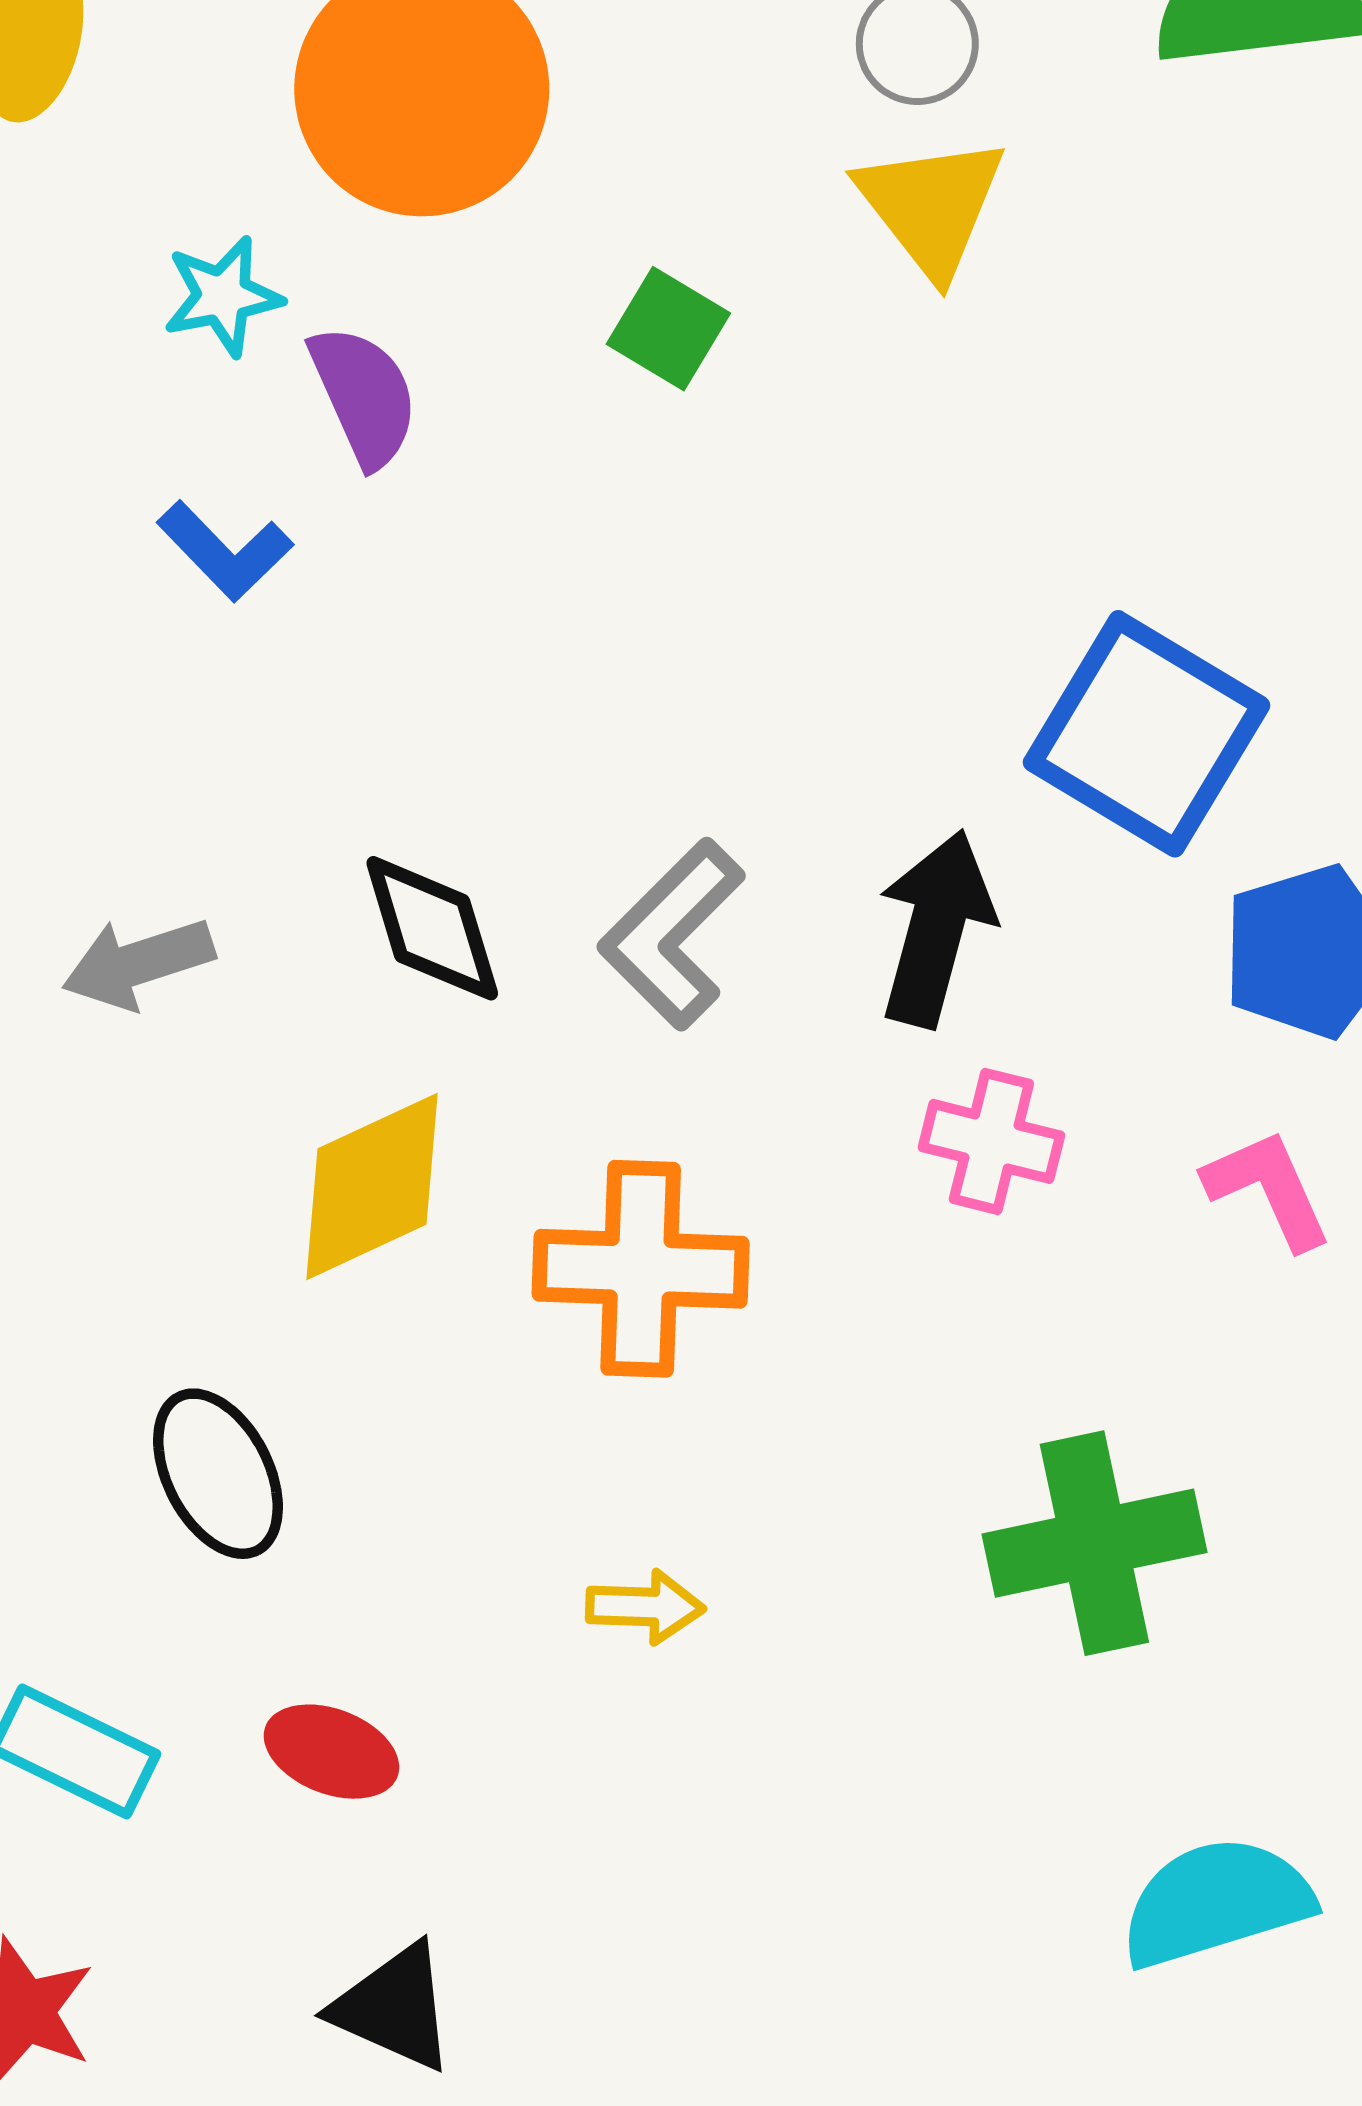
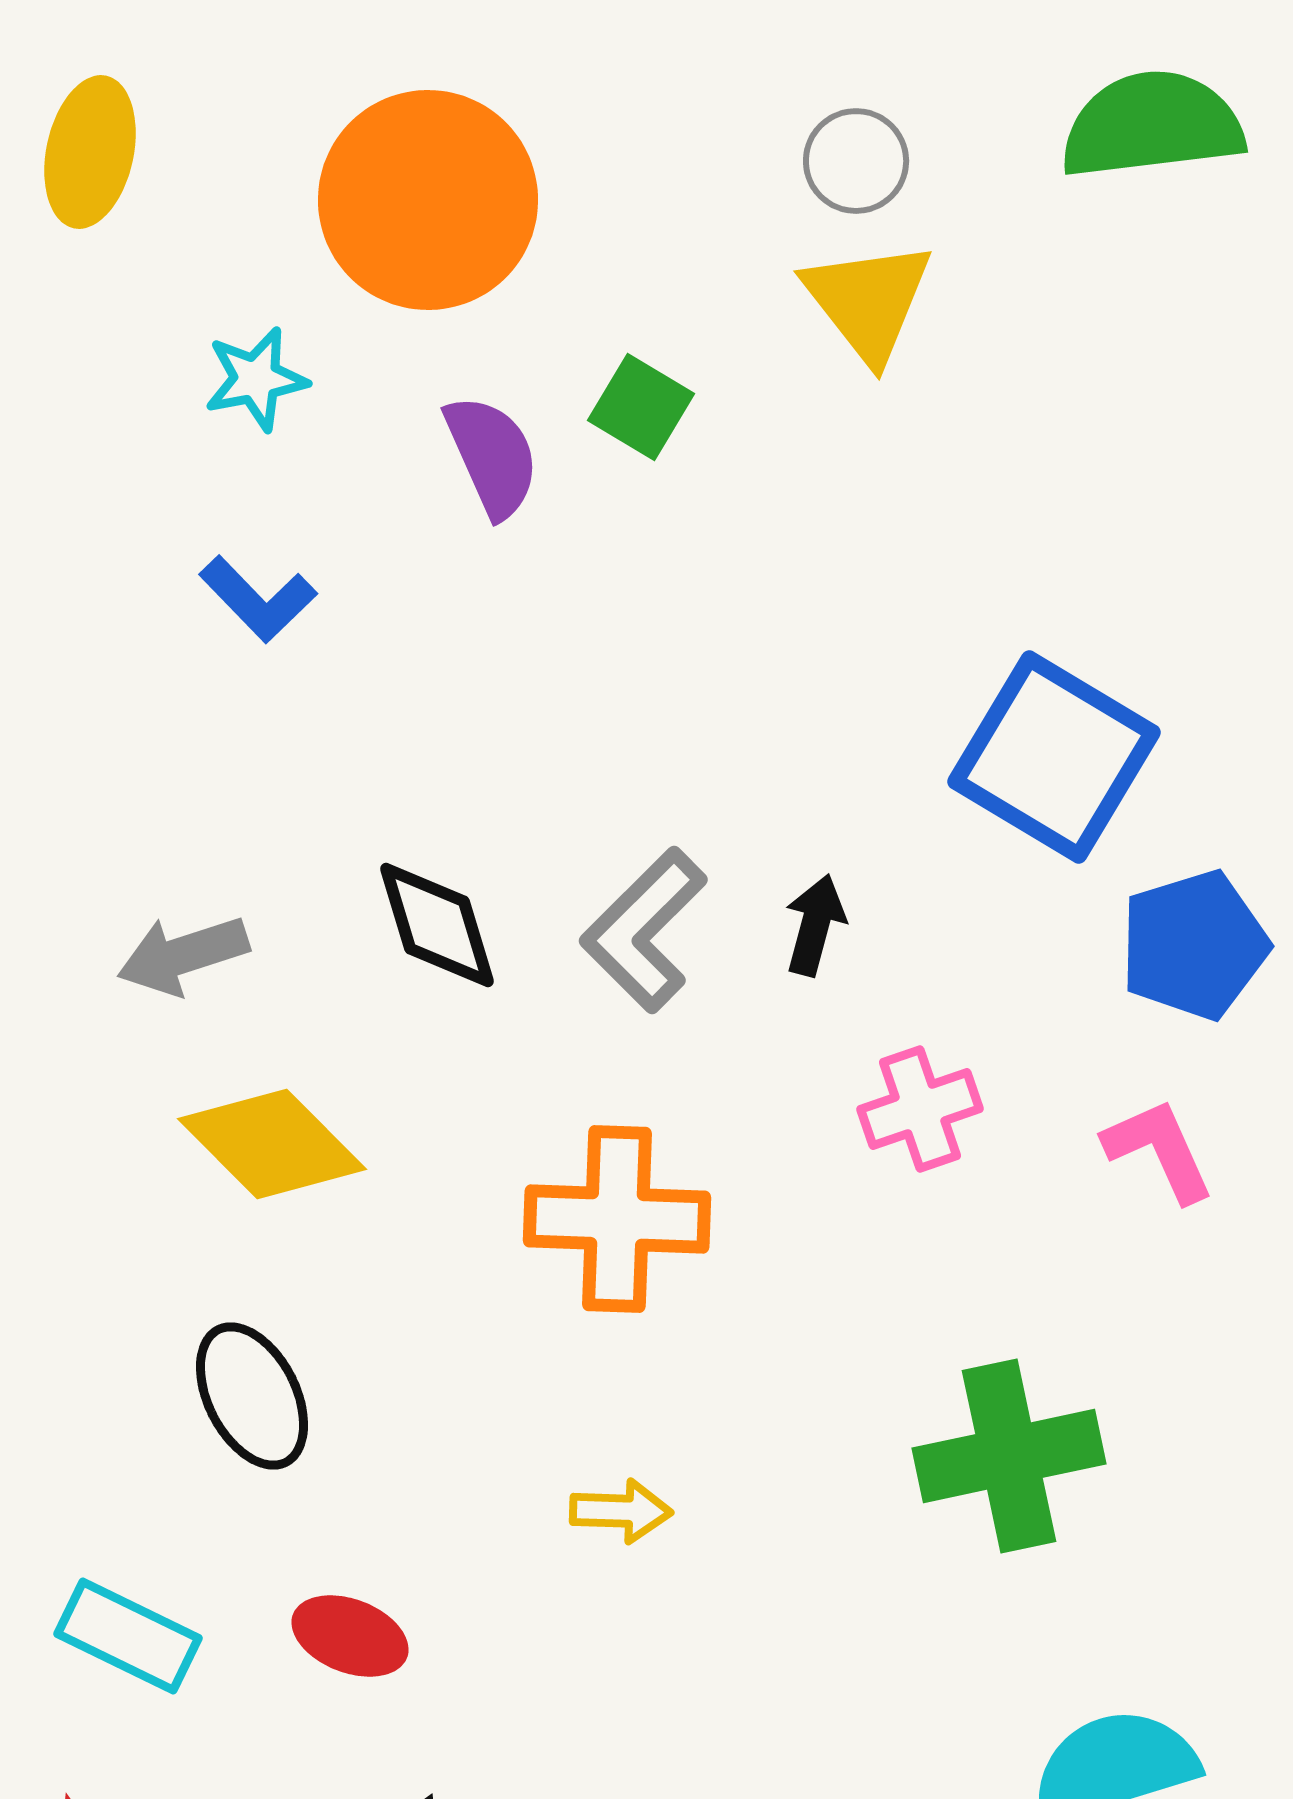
purple semicircle: (364, 396) -> (492, 456), moved
black arrow: (936, 928) -> (815, 925), moved, size x0.6
pink cross: (991, 1141) -> (920, 1109), turned -33
yellow diamond: (372, 1187) -> (272, 1144), moved, turned 70

